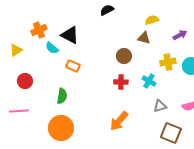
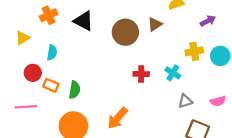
brown triangle: (144, 38) -> (155, 24), moved, turned -48
cyan semicircle: (52, 48) -> (52, 53), moved, turned -120
brown circle: (124, 56) -> (125, 32), moved, size x1.5
orange rectangle: (73, 66) -> (51, 85), moved
orange arrow: (119, 121) -> (117, 118), moved

